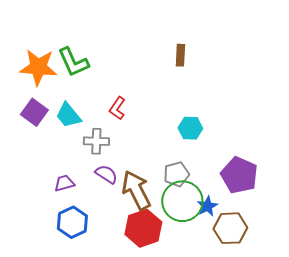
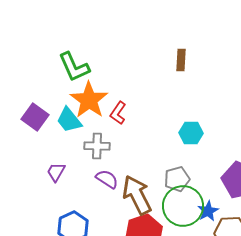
orange star: (38, 67) -> (89, 100), moved, turned 30
purple trapezoid: (64, 183) -> (56, 172), moved, turned -45

